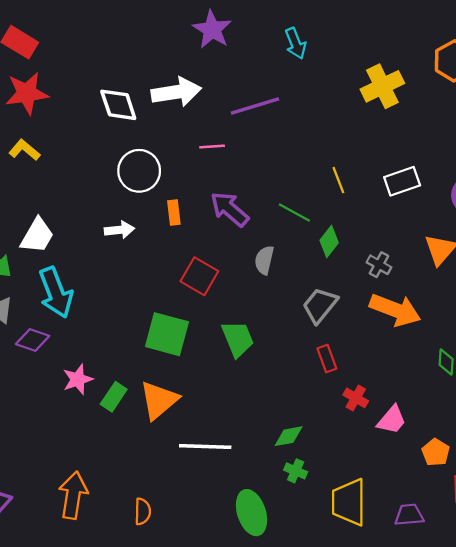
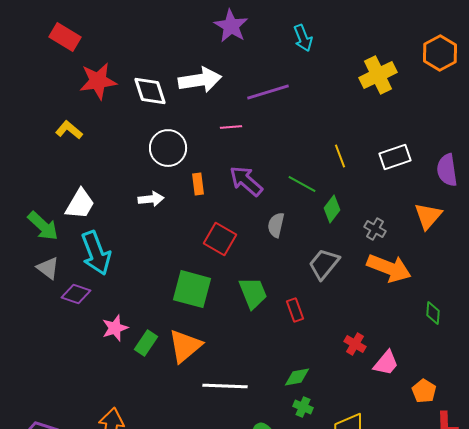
red star: (27, 93) -> (98, 81), moved
red rectangle: (327, 359) -> (295, 310), moved

